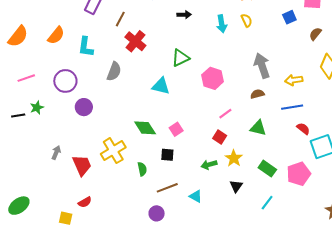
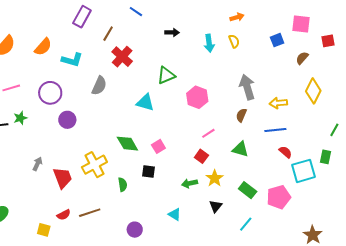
cyan L-shape: (86, 47) -> (72, 60), turned -85
brown semicircle: (257, 94) -> (241, 115), turned -56
brown line: (167, 188) -> (90, 213), moved

